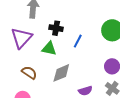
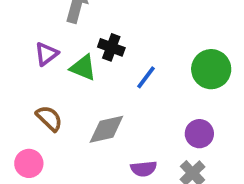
purple triangle: (22, 38) -> (46, 54), size x0.6
green triangle: (49, 49) -> (83, 68), moved

